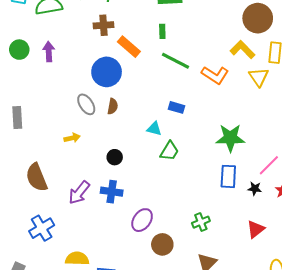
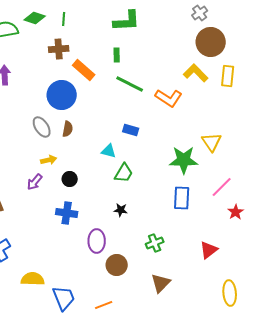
yellow triangle: (259, 77) -> (212, 142), moved
yellow arrow: (72, 138) -> (49, 160), moved
black star: (255, 189) -> (121, 210), moved
purple arrow: (79, 193) -> (35, 182), moved, size x0.7
purple ellipse: (142, 220) -> (97, 241), turned -35

